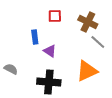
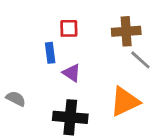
red square: (55, 16) -> (69, 28), moved
brown cross: (88, 22) -> (126, 31), turned -30

